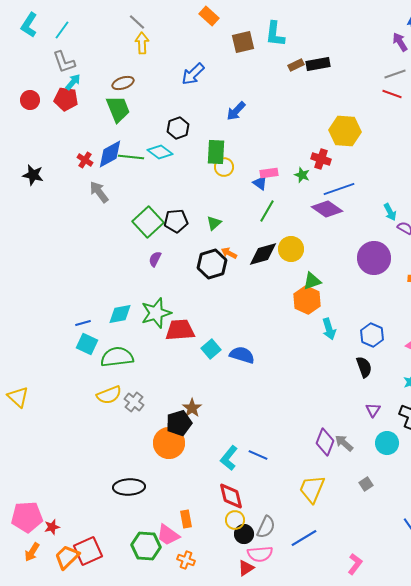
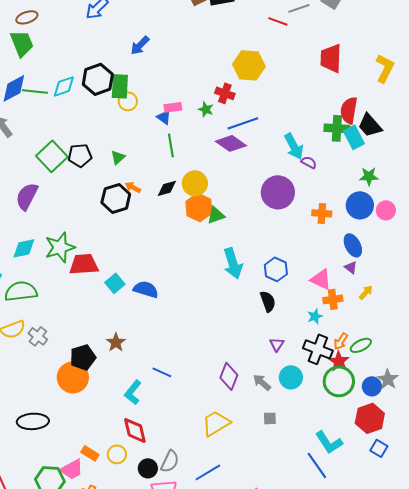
red line: (392, 94) -> (278, 21), moved
black hexagon: (178, 128) -> (98, 79), moved, size x1.4
cyan diamond: (160, 152) -> (64, 86), turned -55
green line: (267, 211) -> (171, 145), turned -40
cyan arrow: (390, 212) -> (294, 146), size x1.5
black diamond: (263, 254) -> (167, 188), size x0.7
purple semicircle: (155, 259) -> (27, 196), moved, size x1.8
orange hexagon: (307, 300) -> (199, 207), moved
cyan arrow: (329, 329) -> (233, 263), size x1.4
brown star: (192, 408) -> (116, 342), moved
gray arrow: (344, 443) -> (262, 382), moved
blue line: (258, 455) -> (162, 372), moved
gray square: (366, 484) -> (270, 418), turned 32
yellow trapezoid: (312, 489) -> (216, 423), turned 36
orange rectangle: (186, 519) -> (90, 453), turned -48
yellow circle: (235, 520) -> (117, 454), moved
pink trapezoid: (168, 535) -> (72, 469), turned -65

